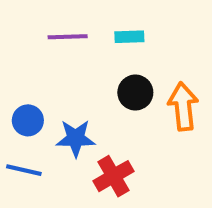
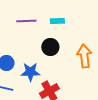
black circle: (135, 93) -> (50, 47), moved

